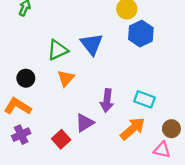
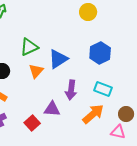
blue hexagon: (141, 34) -> (100, 53), moved
blue triangle: (92, 44) -> (58, 59), moved, turned 35
purple triangle: (85, 123) -> (52, 109), turned 36

